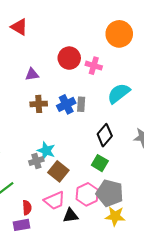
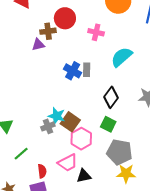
red circle: (69, 58) -> (65, 18), moved
brown cross: (39, 104) -> (48, 31), moved
blue cross: (66, 104) -> (73, 71), turned -30
brown square: (58, 171) -> (70, 122), moved
pink hexagon: (87, 194) -> (81, 139), moved

